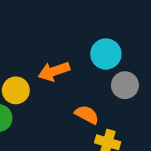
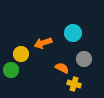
gray circle: (125, 85) -> (84, 59), moved

